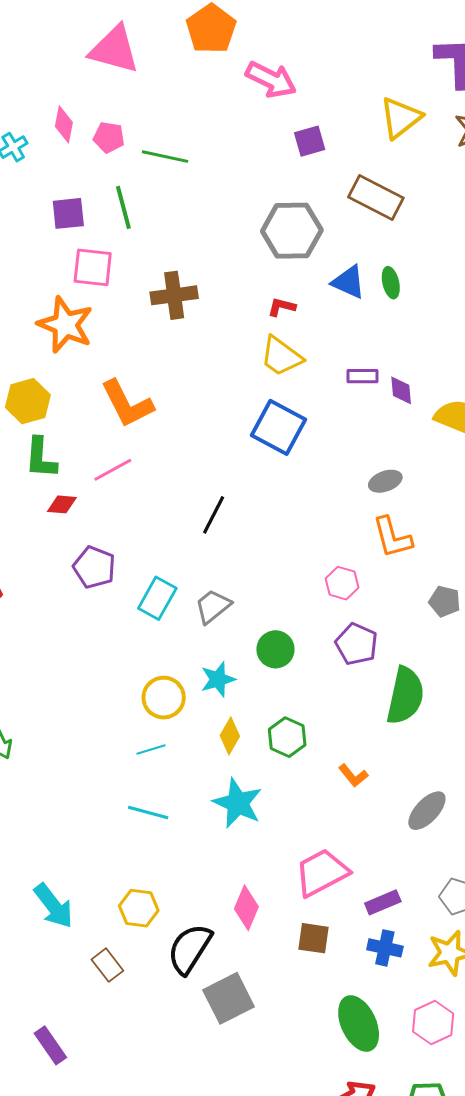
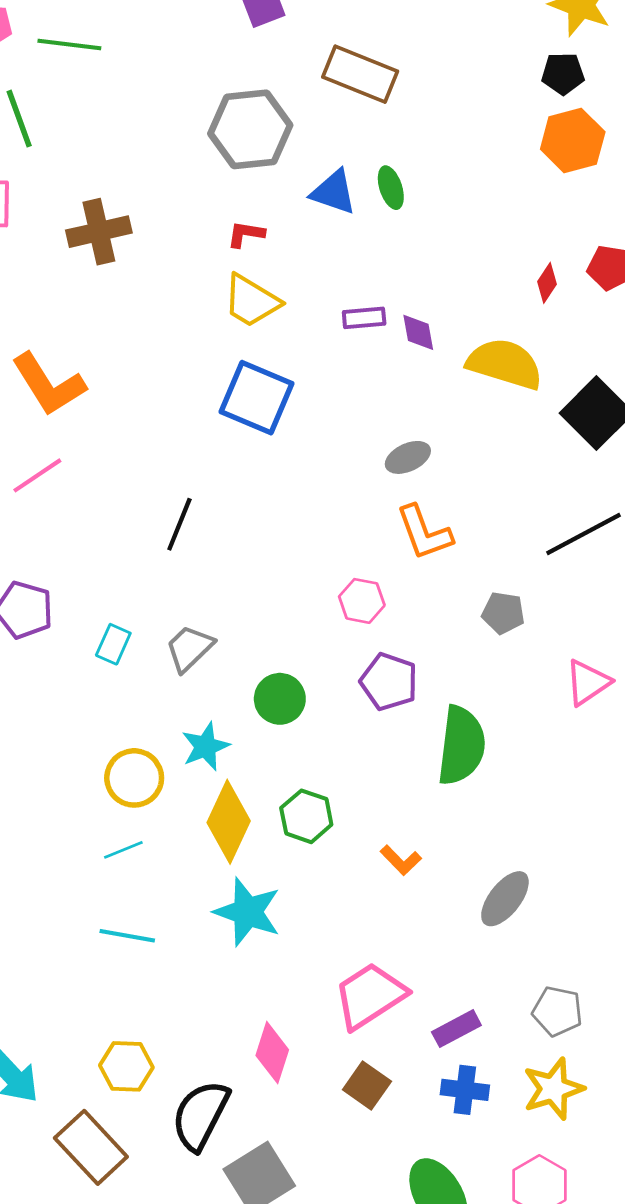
cyan rectangle: (157, 598) -> (113, 644), size x0.7
yellow diamond: (230, 736) -> (229, 822), size x1.6
brown square: (314, 938) -> (367, 1085), turned 32
brown rectangle: (107, 965) -> (91, 1147), size x1.6

